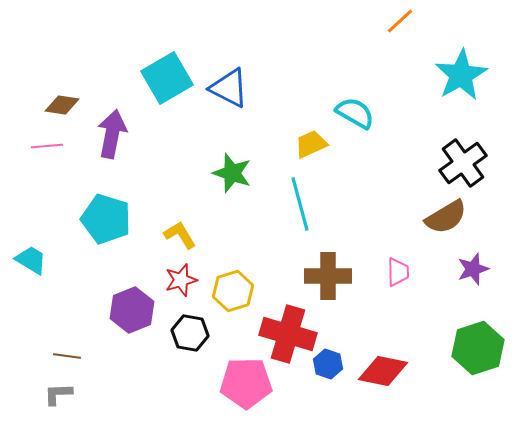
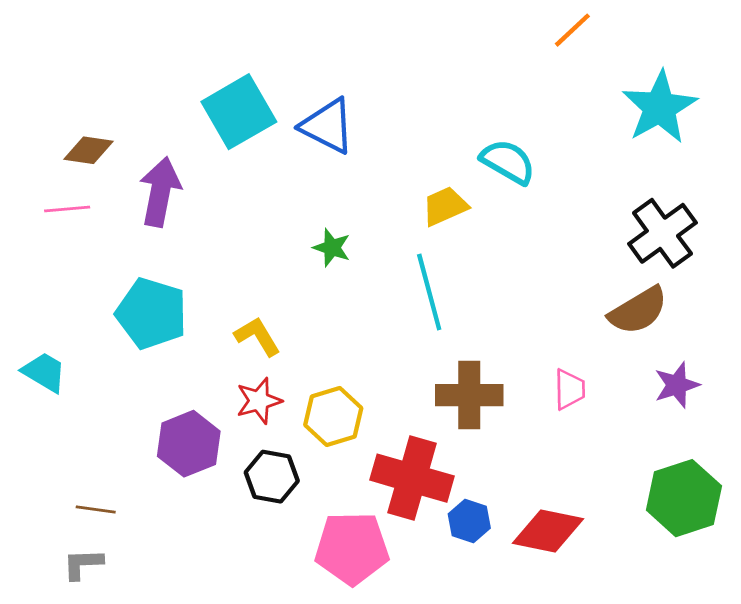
green star: (232, 173) -> (332, 248), size x0.7

